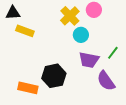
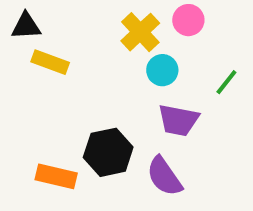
green line: (113, 53) -> (226, 82), moved
purple semicircle: (106, 81) -> (164, 176), moved

